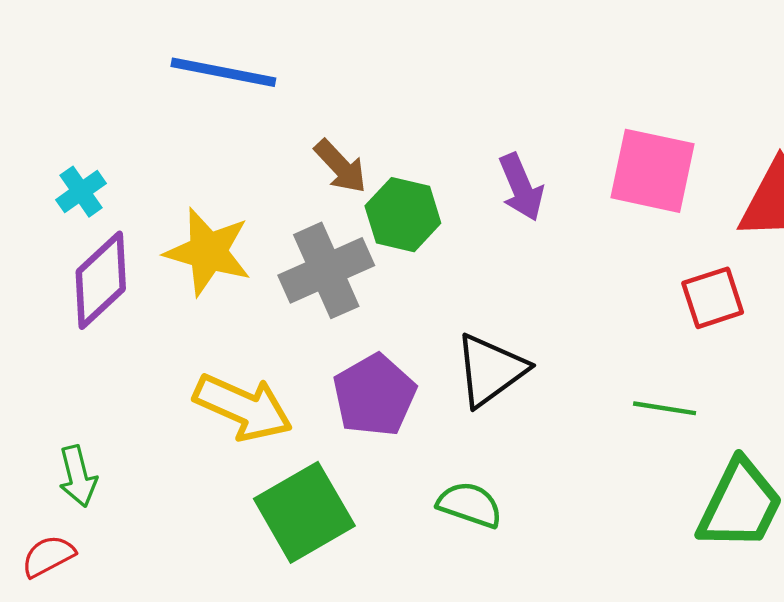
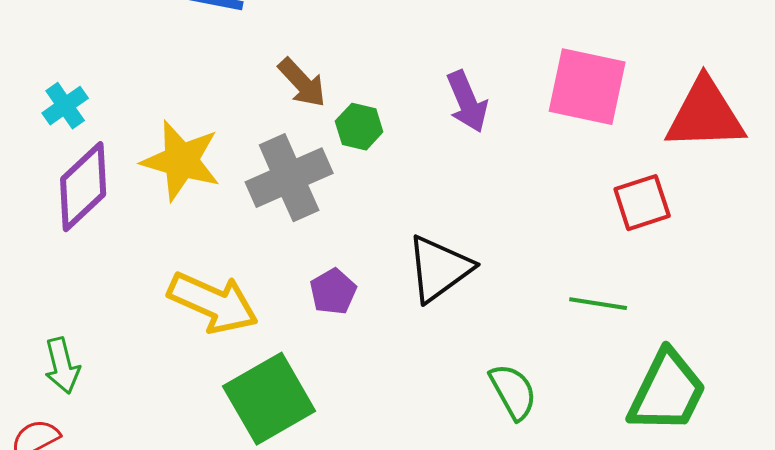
green hexagon: (403, 215) -> (359, 127), size x0.7
purple pentagon: (374, 395) -> (333, 292), size x0.6
green semicircle: (470, 505) -> (513, 392), moved, turned 42

